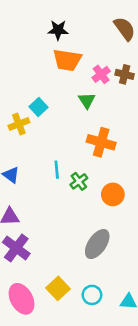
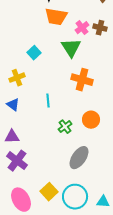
green triangle: (87, 100) -> (71, 48), size x1.5
yellow cross: (19, 124) -> (17, 78), moved
green cross: (79, 181) -> (65, 127), moved
cyan circle: (92, 295) -> (75, 197), size x1.6

